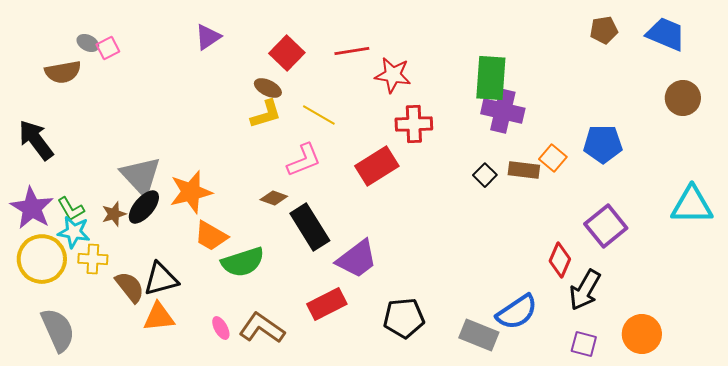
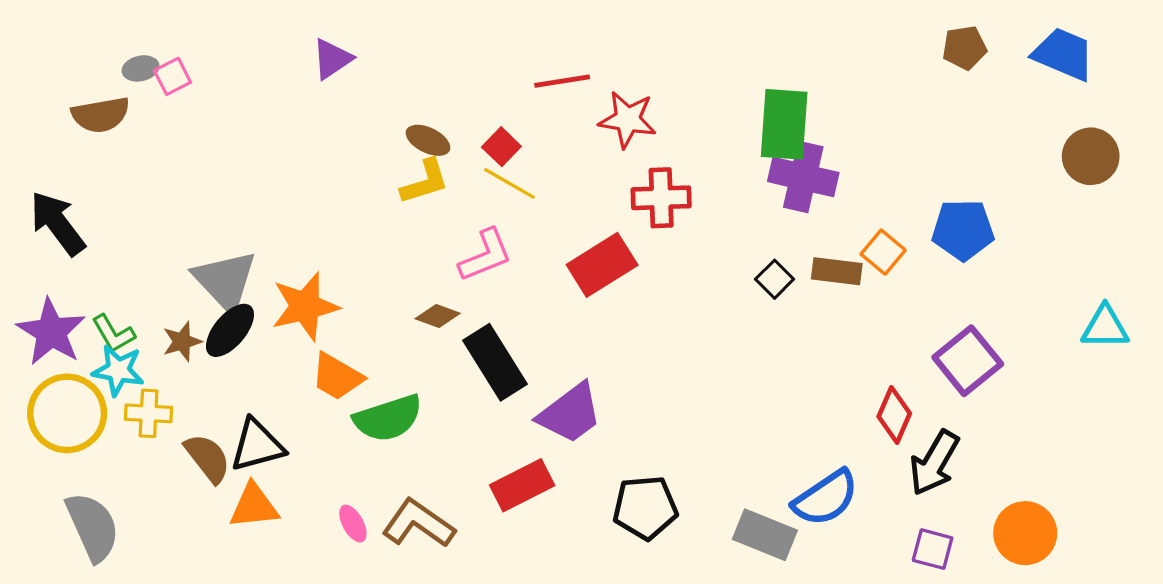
gray ellipse: (88, 43) -> (141, 68), turned -40
red square: (287, 53) -> (501, 147), moved, size x0.7
cyan triangle: (692, 205) -> (1105, 327), size x0.7

